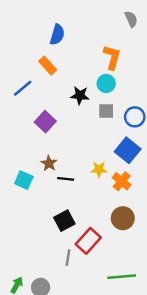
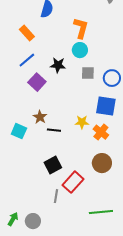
orange L-shape: (112, 57) -> (81, 28), moved
orange rectangle: (48, 66) -> (27, 33), moved
cyan circle: (106, 83) -> (80, 50), moved
blue line: (23, 88) -> (27, 60), moved
black star: (80, 95) -> (58, 65), moved
blue square: (128, 150) -> (106, 106), turned -30

